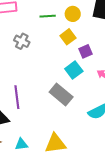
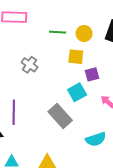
yellow square: (68, 37) -> (76, 57), turned 35
gray cross: (22, 41) -> (29, 65), moved

